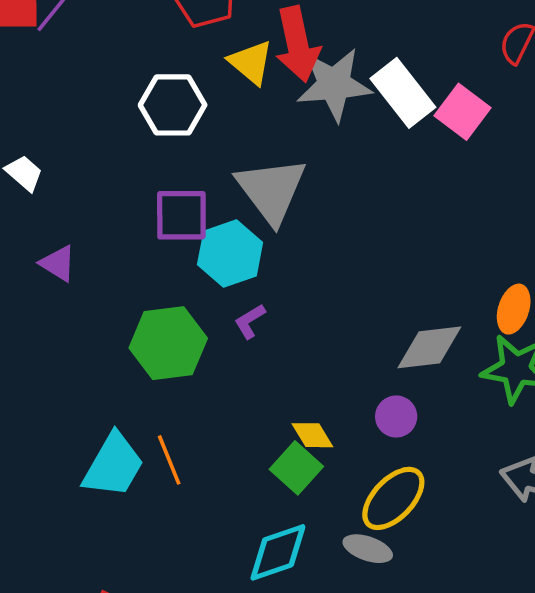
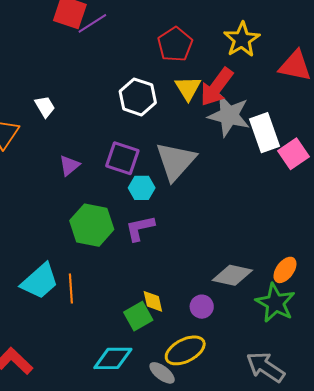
red arrow: (298, 44) -> (217, 87), turned 30
cyan hexagon: (230, 253) -> (142, 188), size x0.7
purple triangle: (58, 263) -> (69, 166), moved, turned 30
purple L-shape: (250, 321) -> (140, 228), size x1.5

